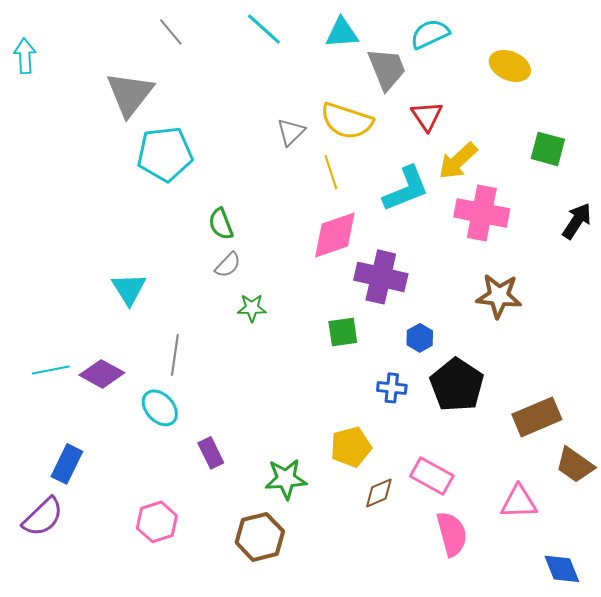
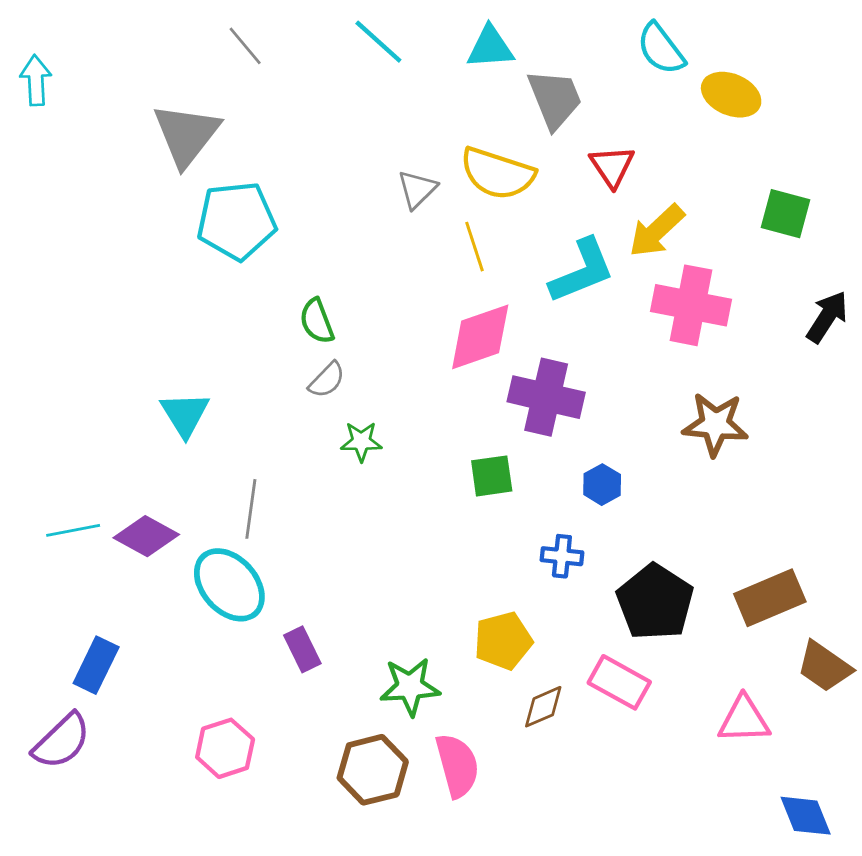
cyan semicircle: (430, 34) -> (661, 49), moved, turned -102
black pentagon: (457, 385) -> (655, 602), moved
cyan ellipse: (160, 408) -> (229, 585), size x1.4
pink semicircle: (452, 534) -> (457, 765), moved

